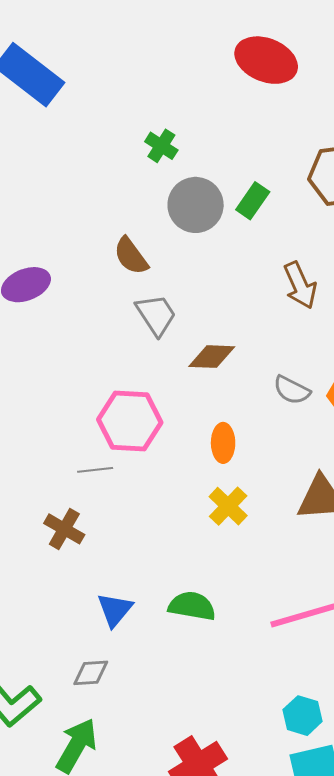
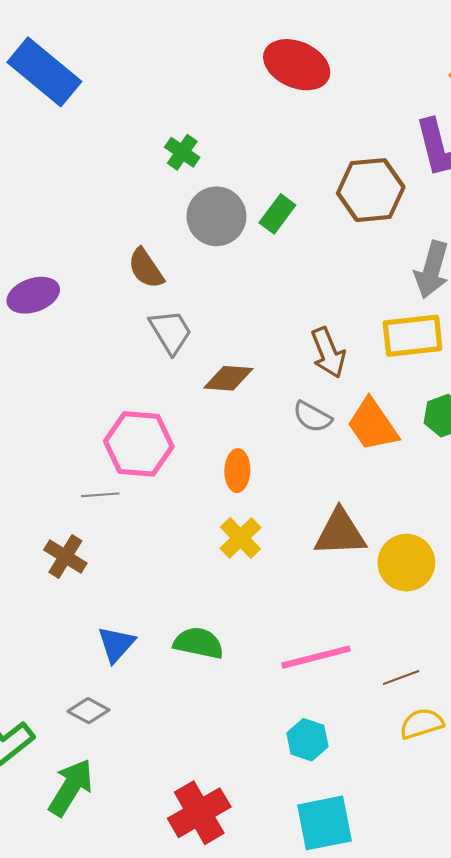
brown arrow: (300, 285) -> (328, 353), moved
gray diamond: (91, 673) -> (88, 711), turned 30
cyan hexagon: (303, 716) -> (307, 740), moved

